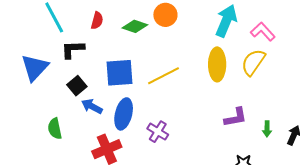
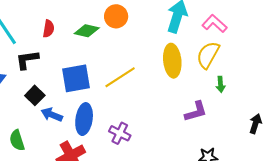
green arrow: (267, 129) -> (220, 84), moved

